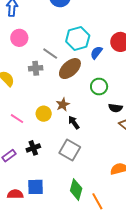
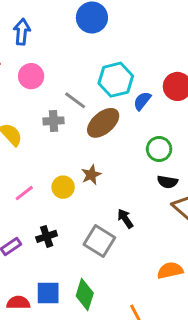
green circle: (99, 87) -> (159, 149), moved
pink line: (17, 119) -> (24, 193), turned -72
black arrow: (74, 122) -> (125, 219), moved
green diamond: (76, 190) -> (85, 295), moved

